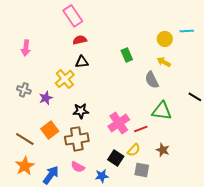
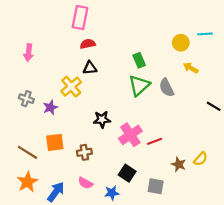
pink rectangle: (73, 16) -> (80, 18), turned 45
yellow arrow: (164, 62) -> (191, 68), moved
black star: (81, 111) -> (102, 119), moved
green triangle: (162, 111) -> (139, 85), moved, turned -50
orange square: (50, 130) -> (55, 142), turned 30
brown cross: (77, 139) -> (84, 152), size x0.6
yellow semicircle: (134, 150) -> (201, 159), moved

